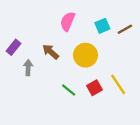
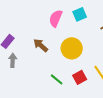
cyan square: (102, 26) -> (80, 14), moved
gray arrow: (28, 67) -> (13, 60), moved

